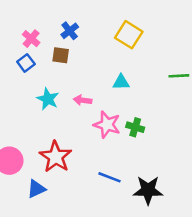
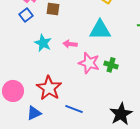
cyan triangle: (121, 82) -> (100, 30), size x1.6
blue line: (109, 177) -> (74, 109), moved
black star: (148, 190) -> (121, 114), turned -30

